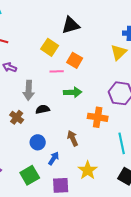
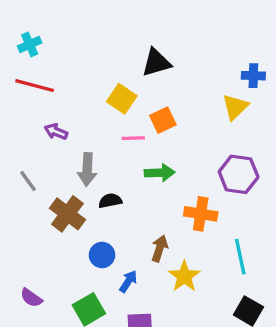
orange square: (75, 60) -> (163, 120), turned 35
brown cross: (17, 117) -> (67, 214), size x1.5
brown arrow: (73, 138) -> (160, 248), turned 42
yellow star: (88, 170) -> (184, 276), moved

